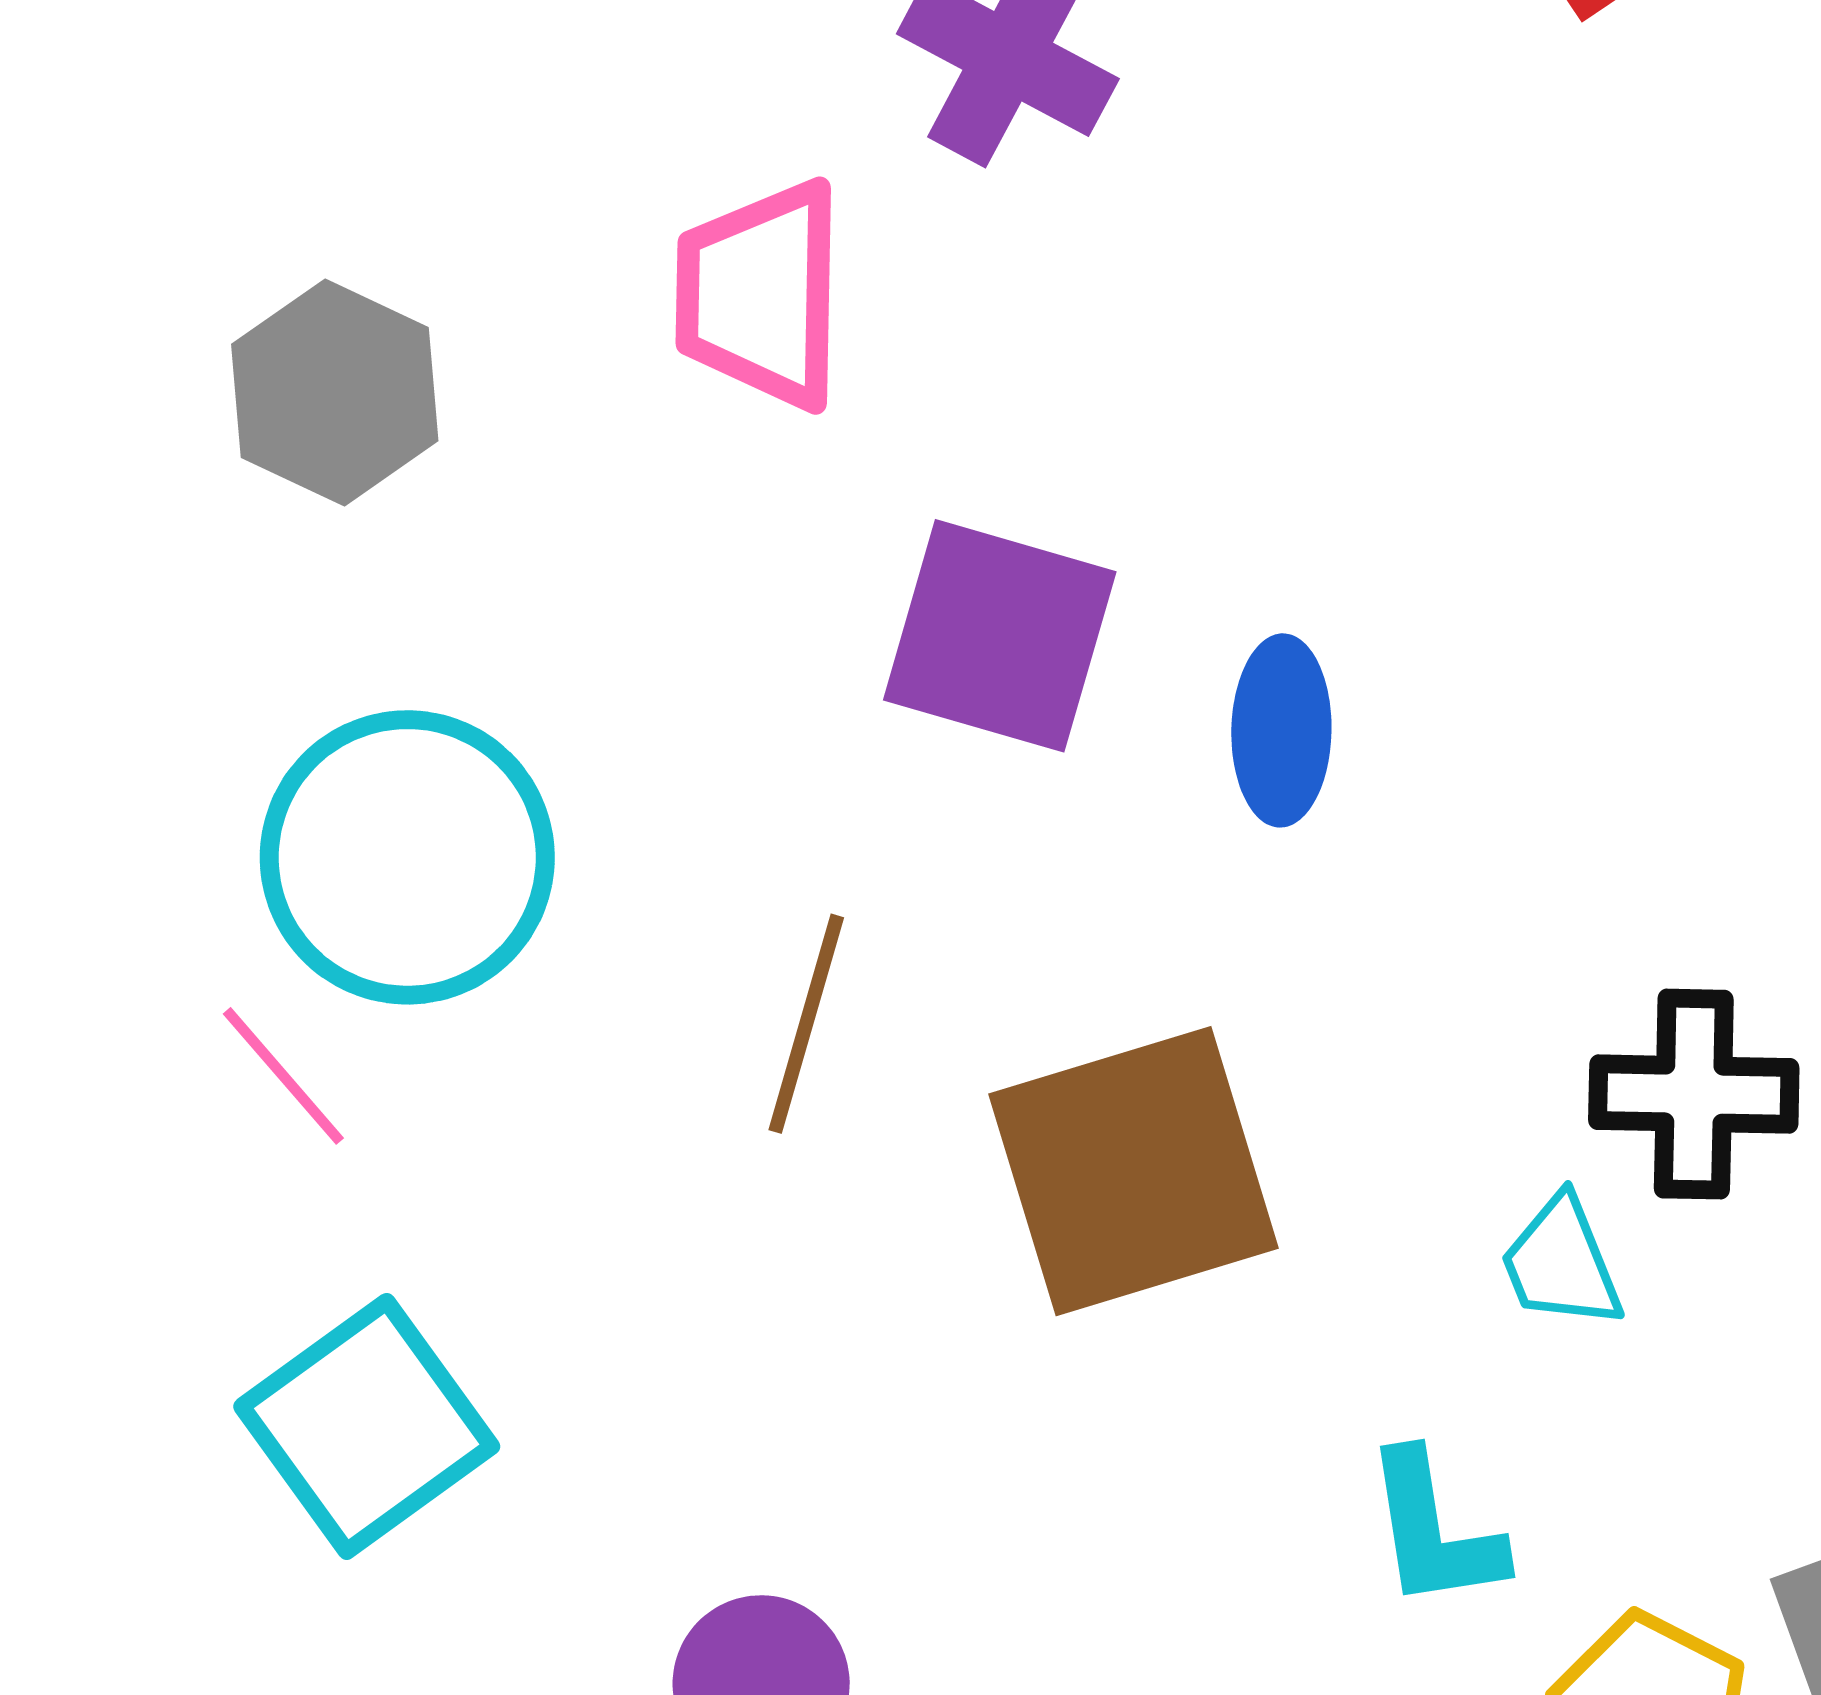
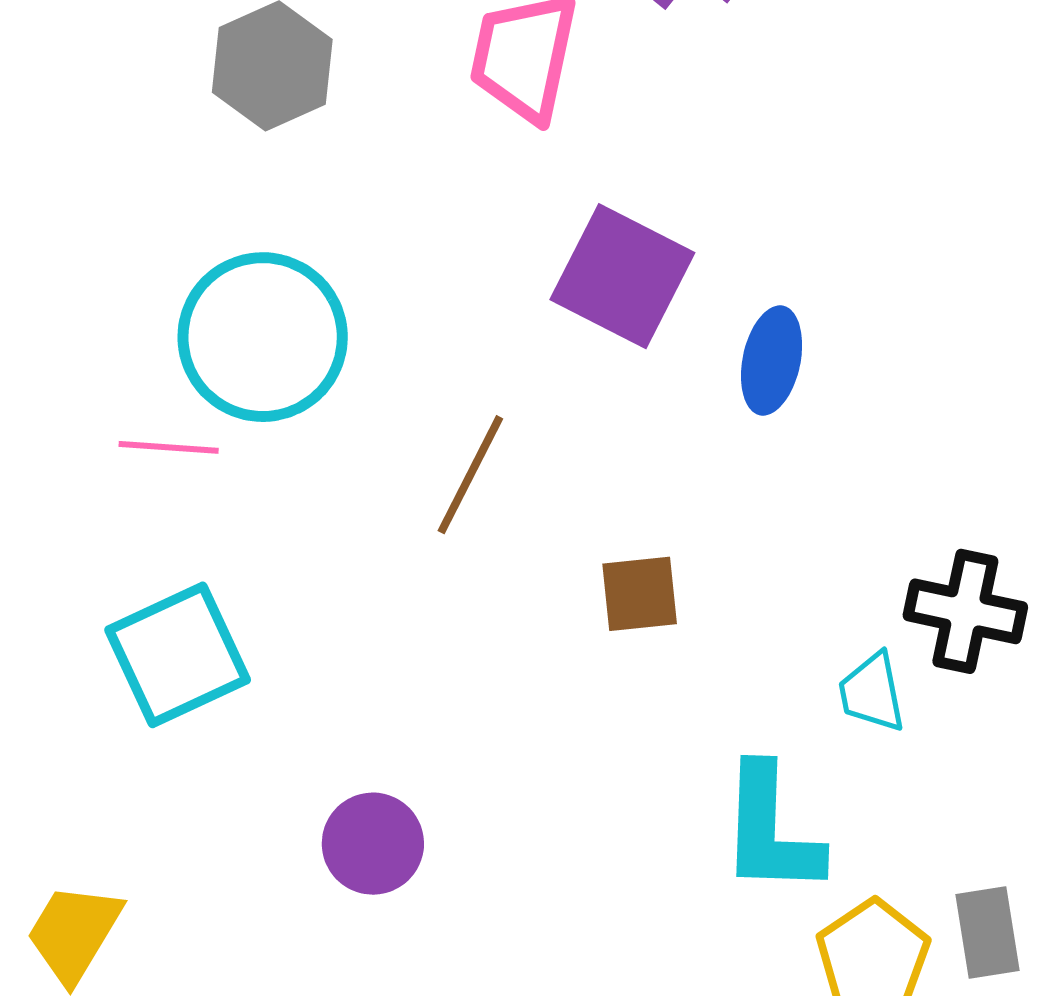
pink line: (283, 1076) -> (169, 447), turned -56
brown square: (1133, 1171) -> (640, 594), size x0.5
cyan L-shape: (1434, 1531) -> (771, 830), size x1.4

